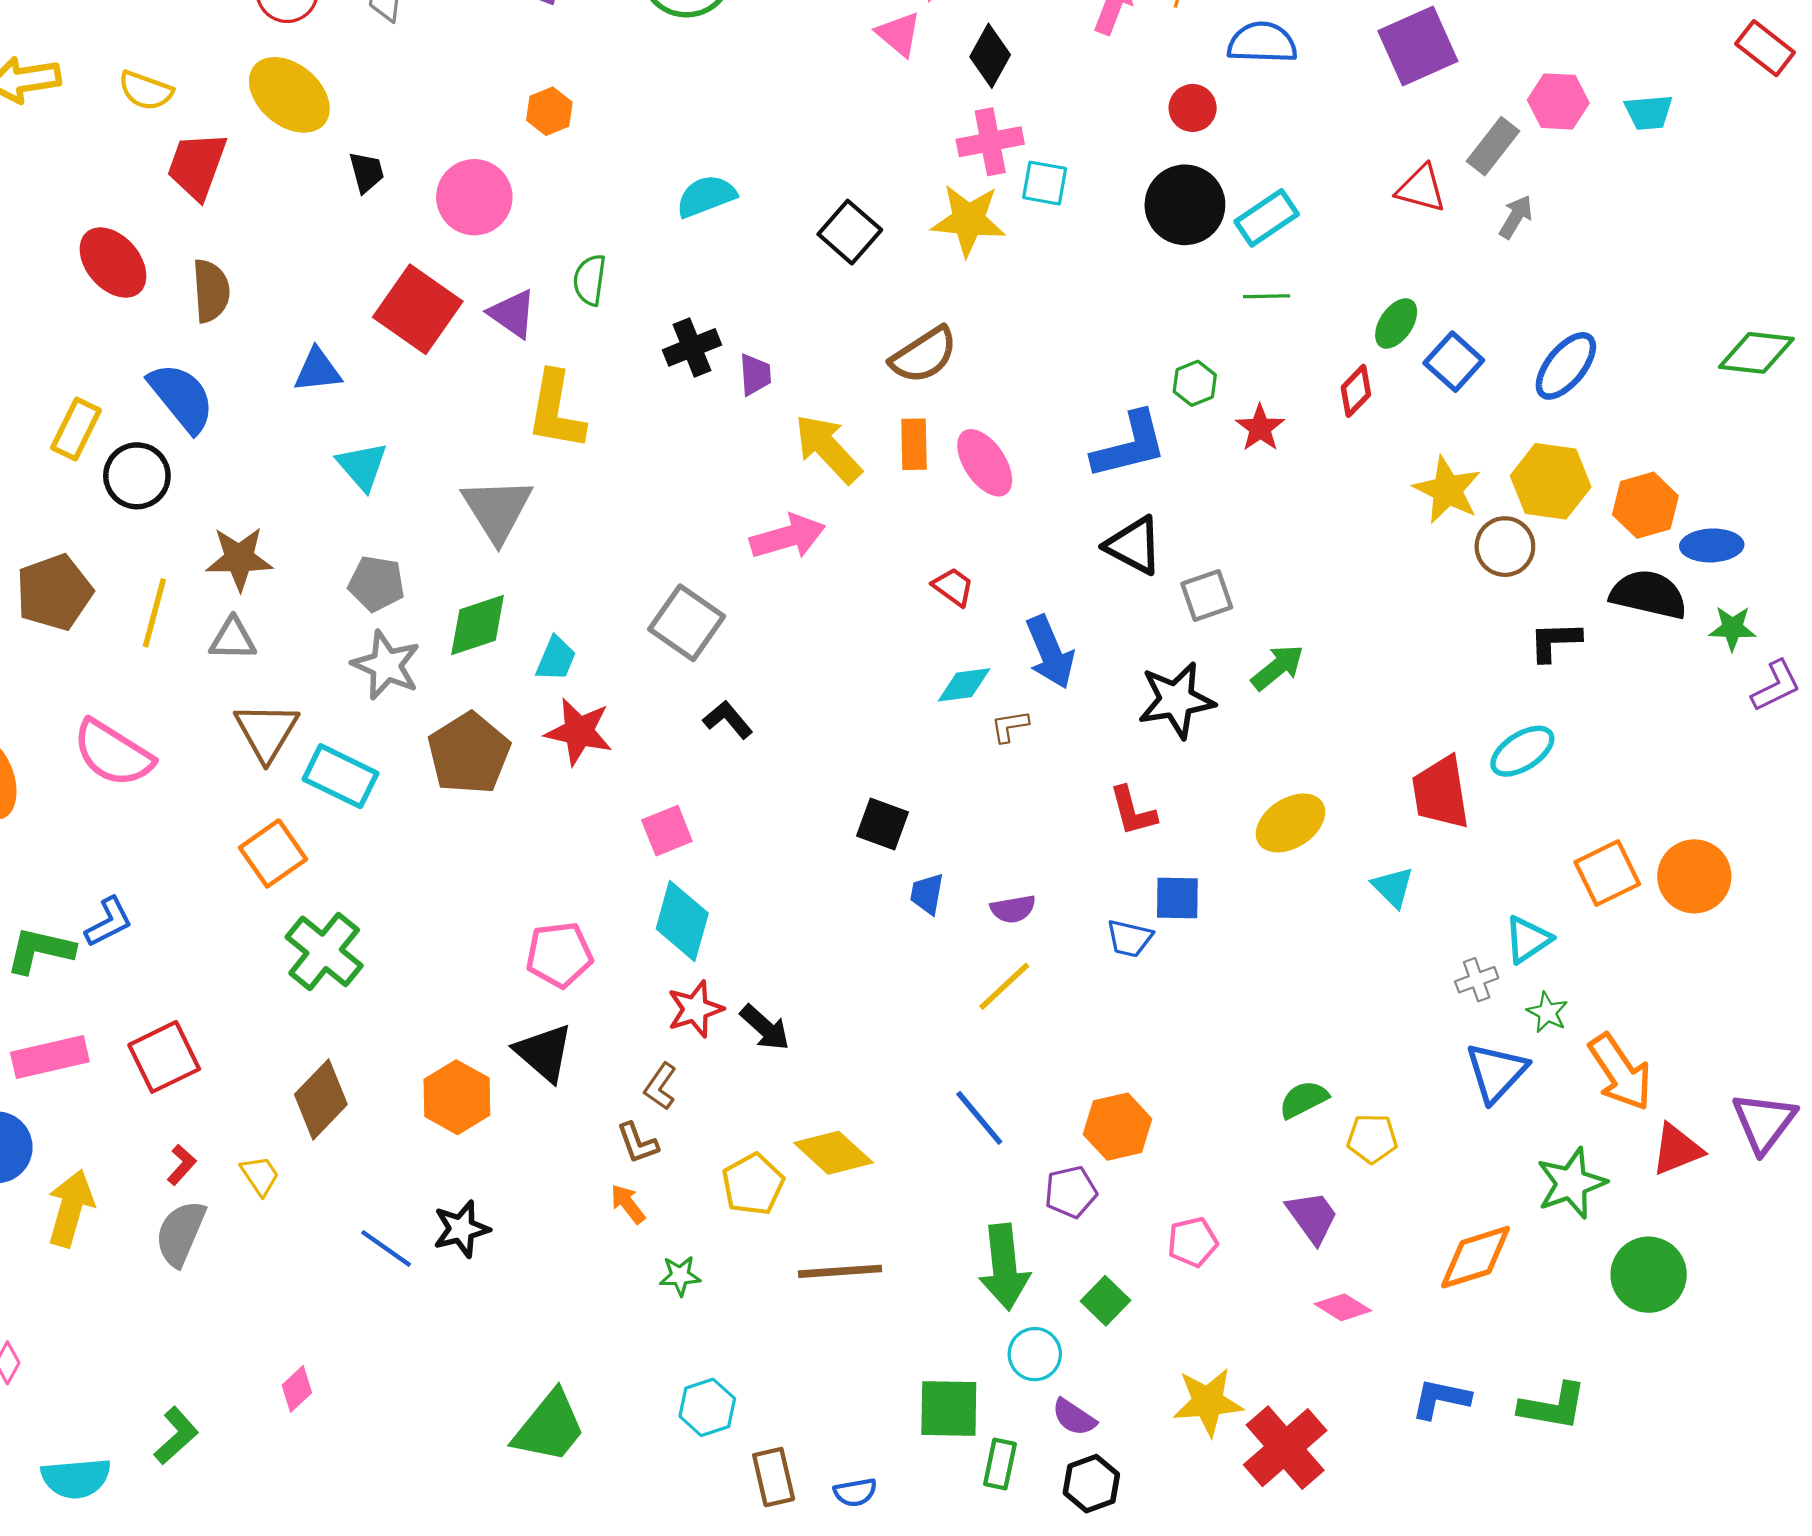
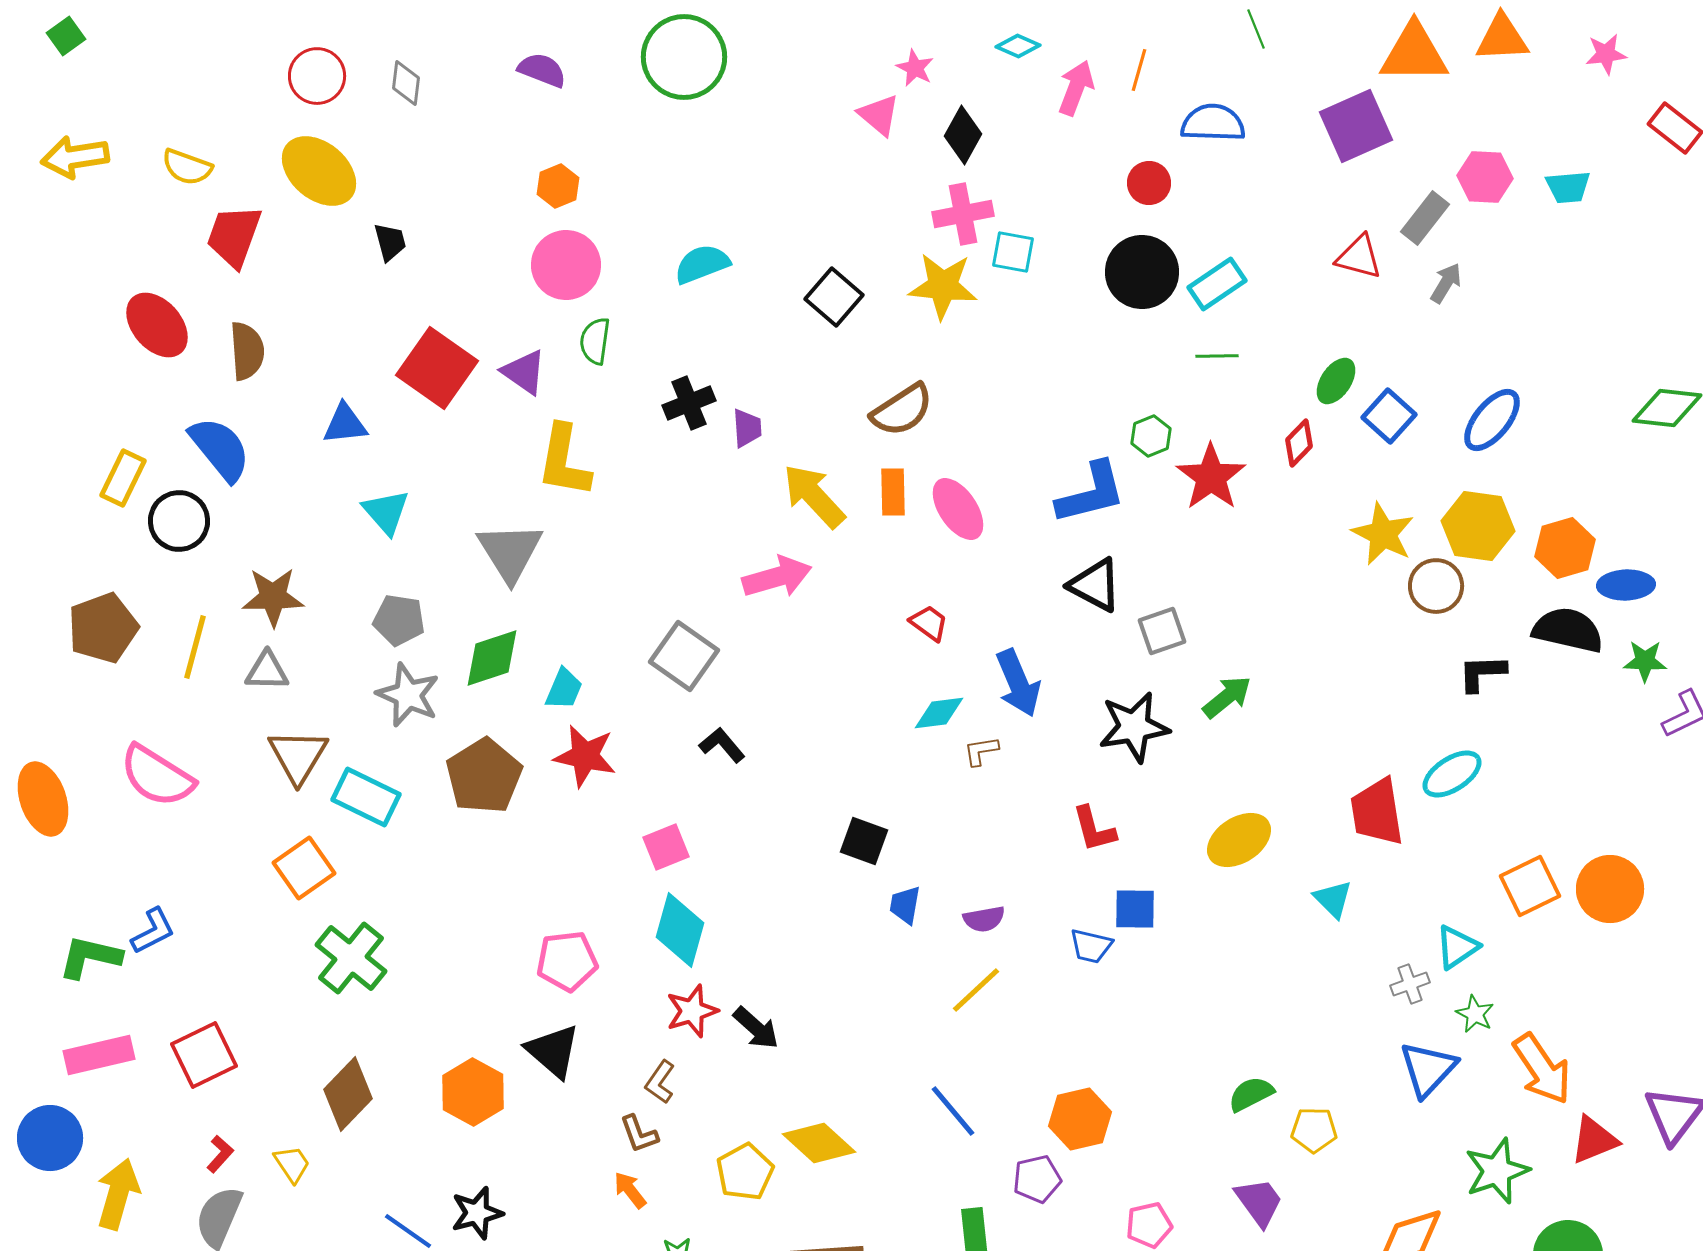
pink circle: (474, 197) -> (566, 265), moved
red star: (1260, 428) -> (1211, 477), size x1.5

